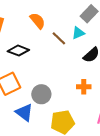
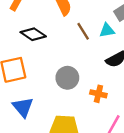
gray circle: (41, 94) -> (67, 78), moved

